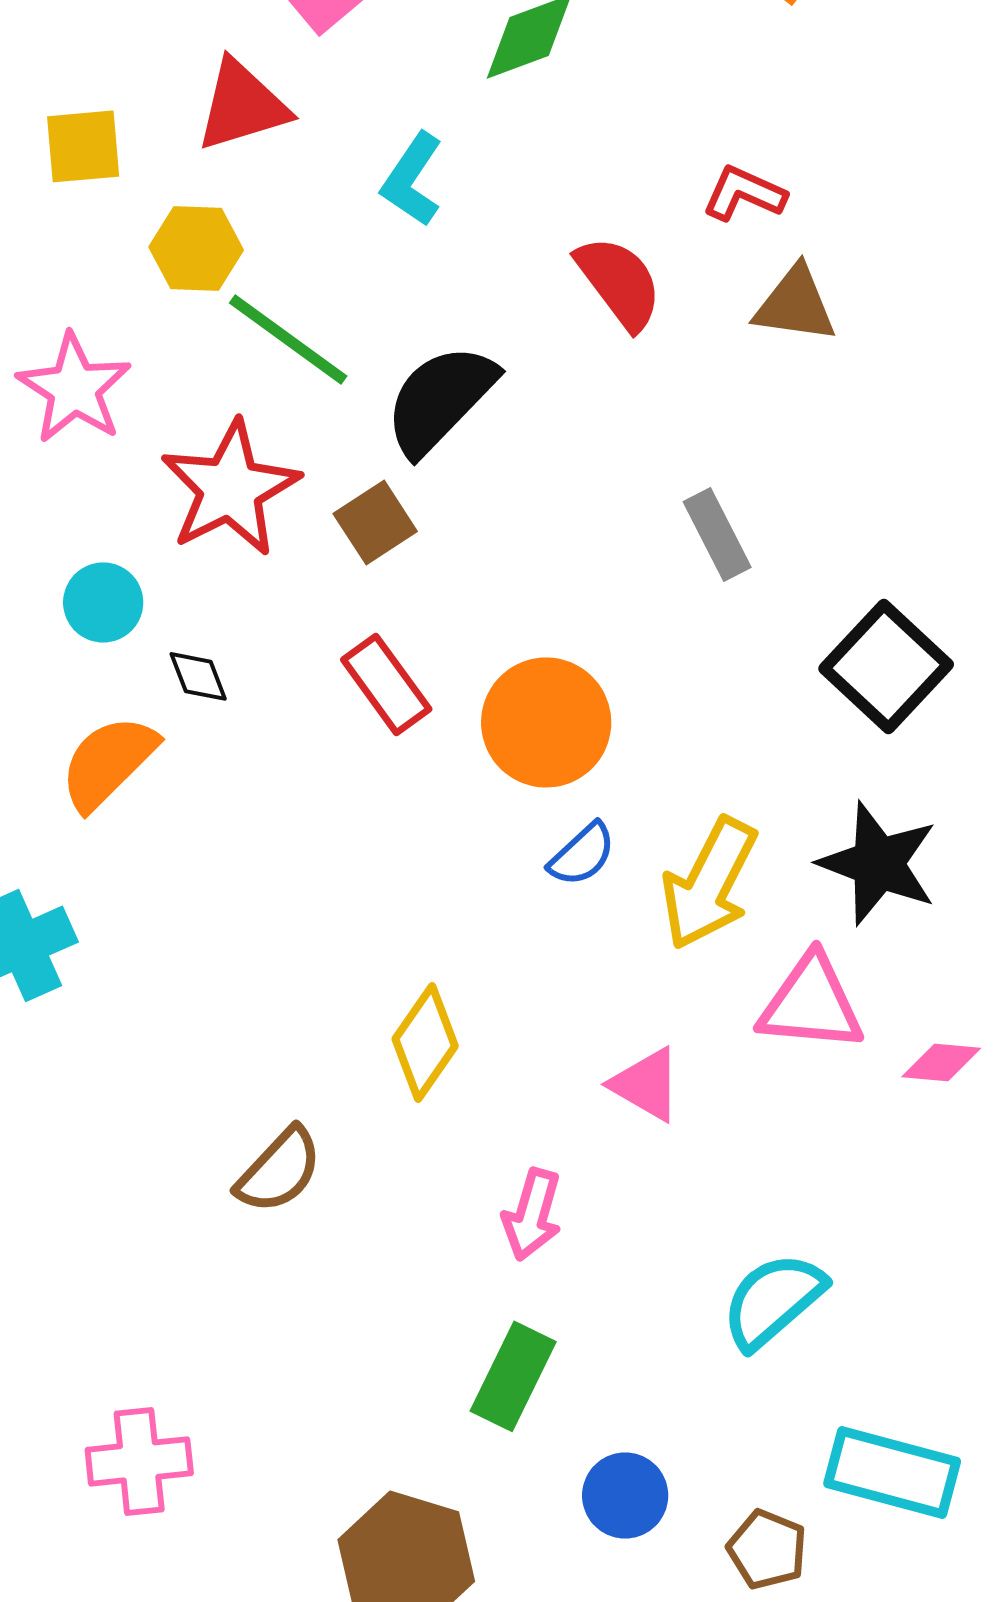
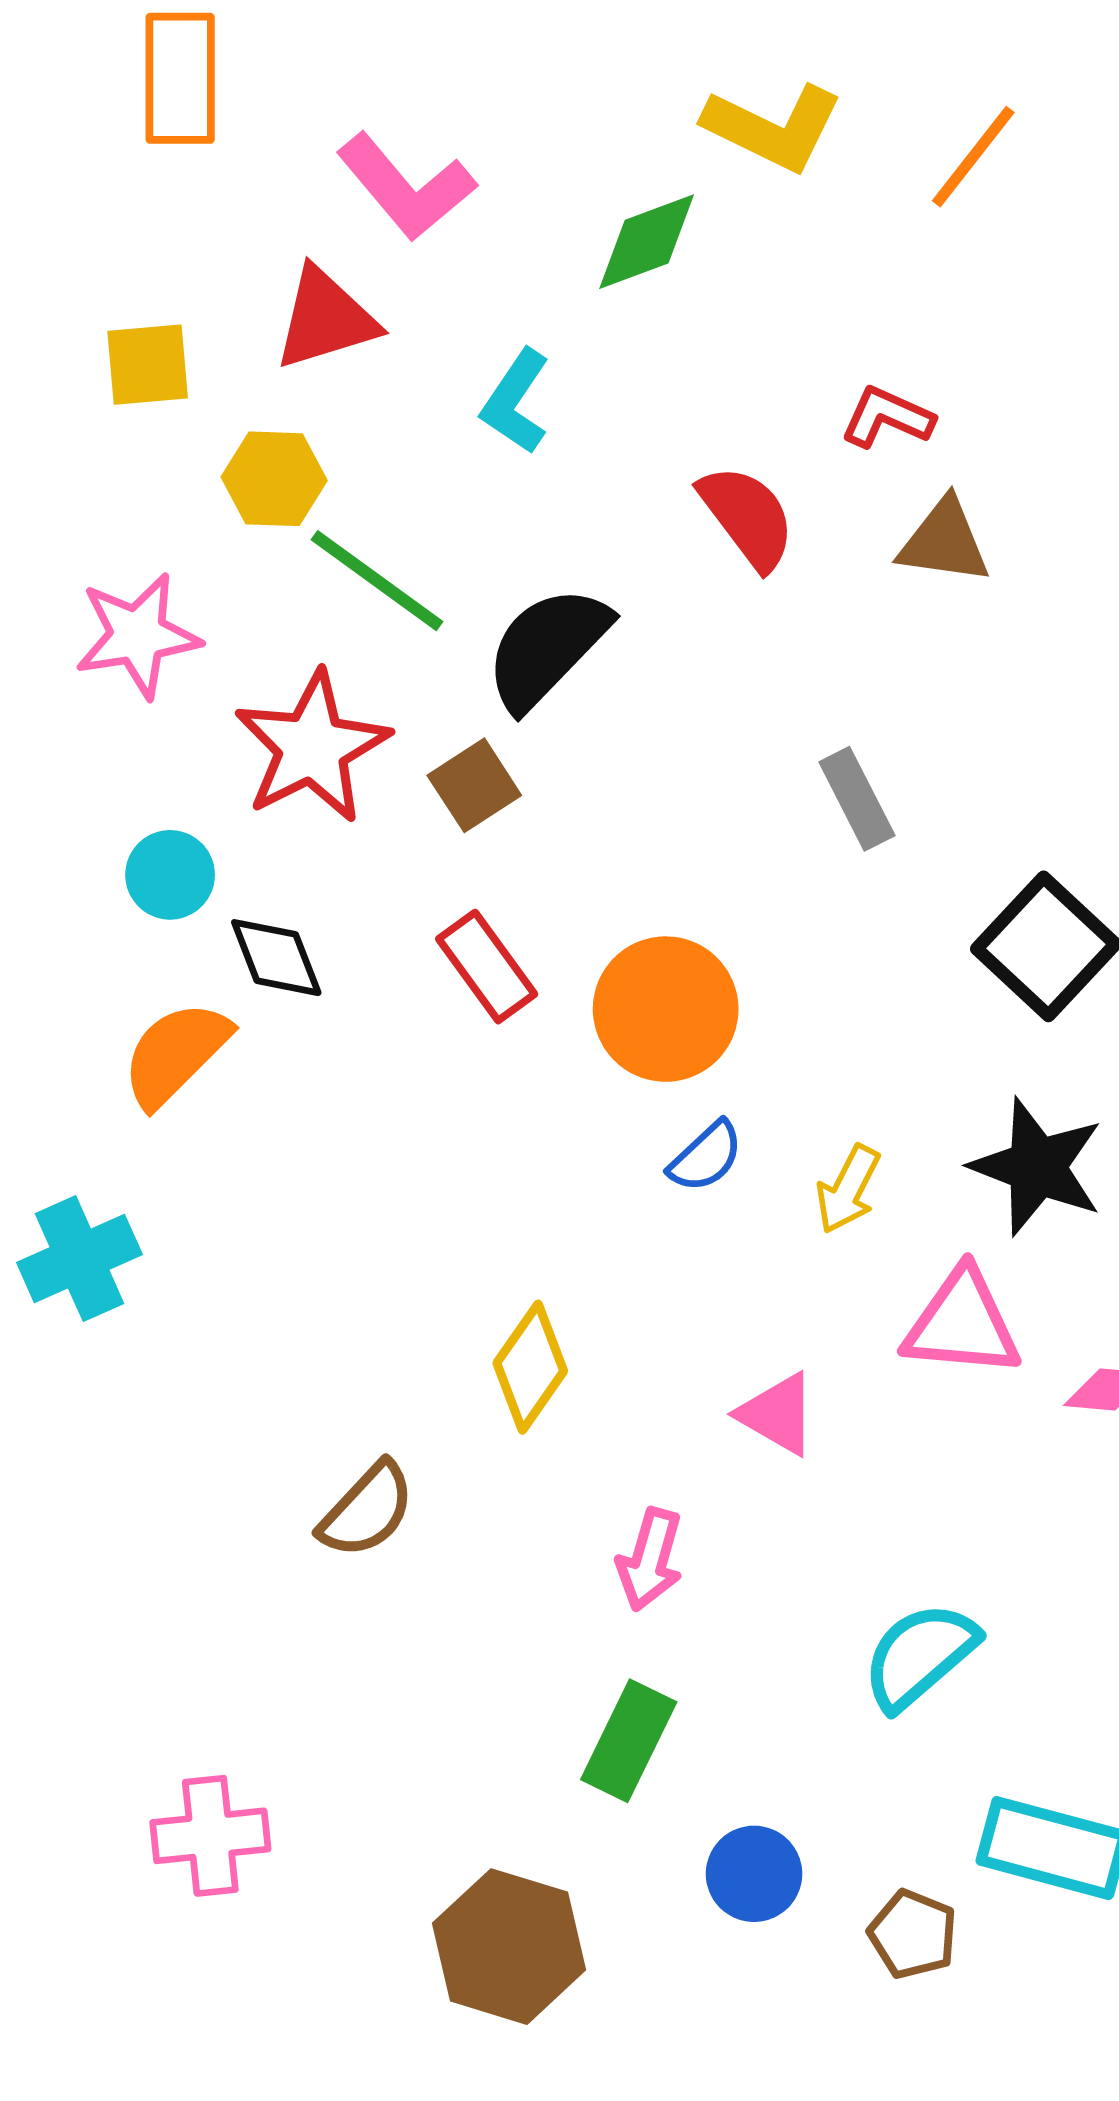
pink star: (74, 388) -> (138, 635), turned 30
black diamond: (198, 676) -> (276, 958), size x1.4
yellow arrow: (709, 883) -> (848, 1189), size x0.6

